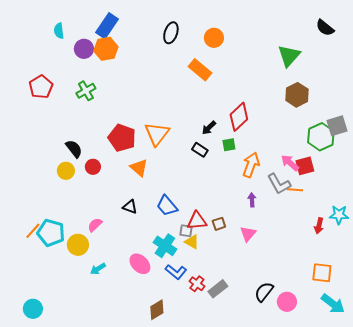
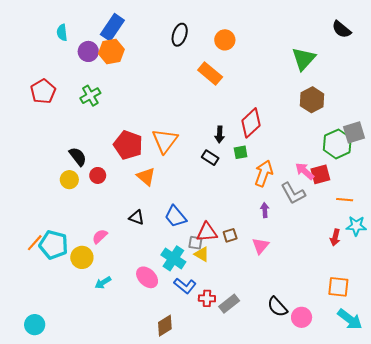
black arrow: (209, 128) -> (220, 134), turned -42
orange line: (295, 190) -> (345, 200), moved
red cross: (197, 284) -> (207, 298), turned -35
black semicircle: (264, 292) -> (277, 307), turned -80

